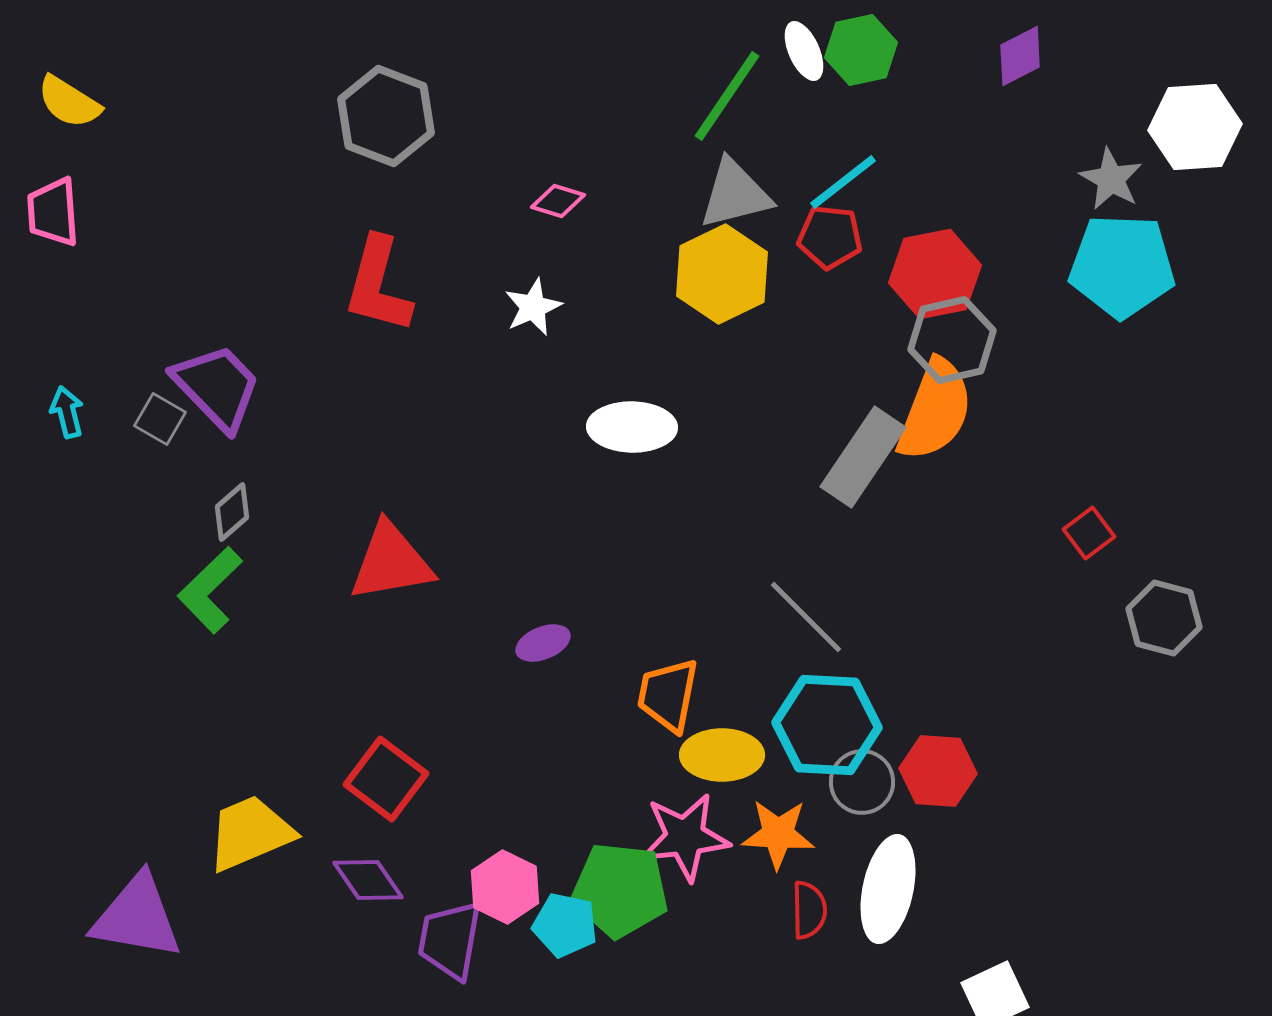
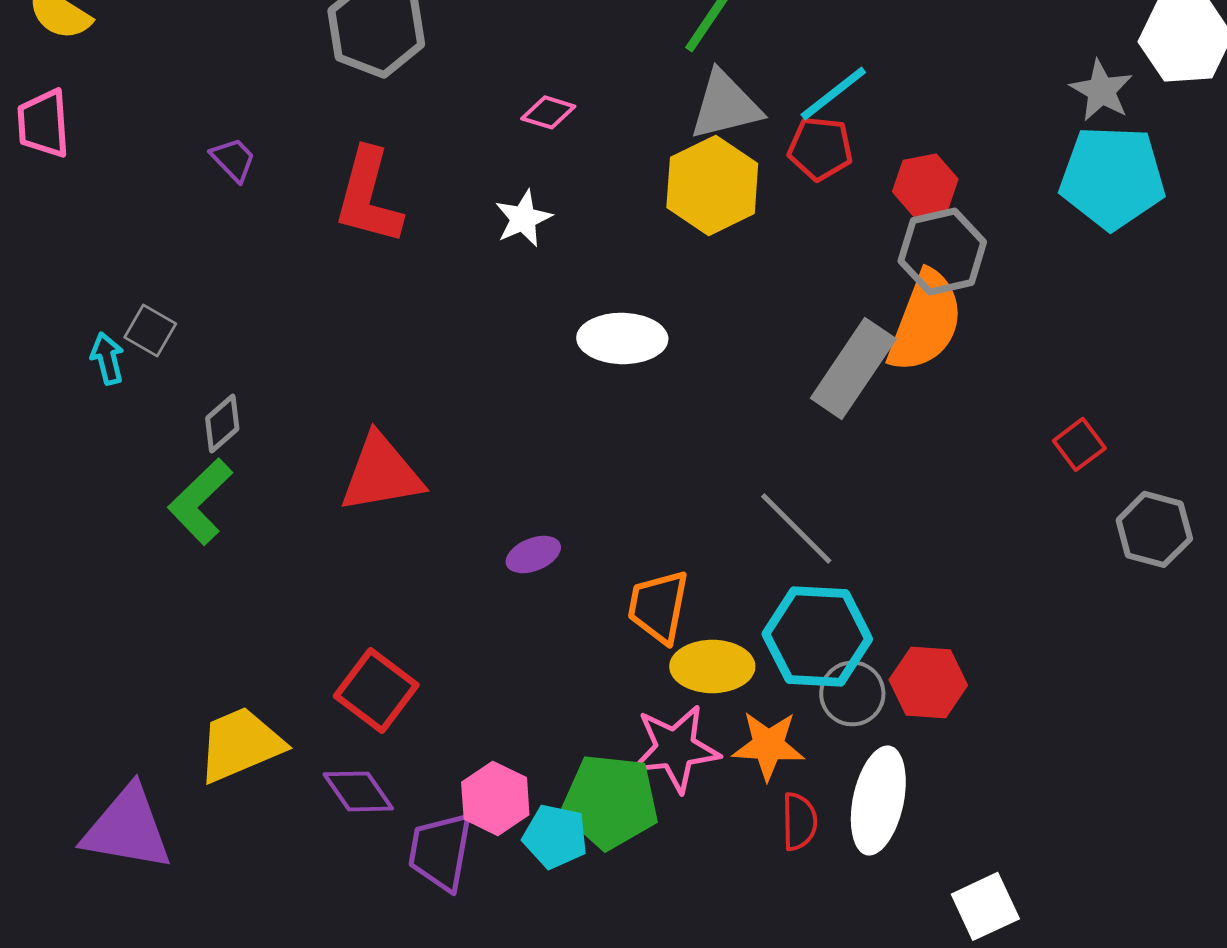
red hexagon: (935, 274) -> (925, 185), size x0.7
purple trapezoid: (217, 387) -> (233, 159), moved, size x0.5
cyan arrow: (67, 412) -> (107, 358), moved

